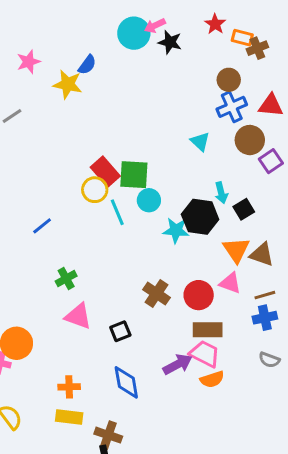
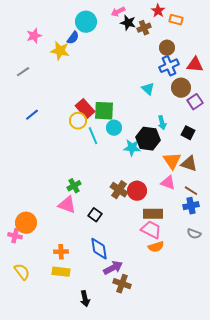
cyan circle: (134, 33) -> (86, 22), moved
brown cross: (257, 48) -> (144, 28), moved
black square: (244, 209) -> (188, 133), moved, turned -32
blue line: (42, 226) -> (32, 115), moved
green cross: (66, 279) -> (74, 186), moved
red circle: (199, 295) -> (137, 191), moved
brown line: (265, 295) -> (191, 191), turned 48
black square: (120, 331) -> (95, 215), turned -32
purple arrow: (178, 364) -> (113, 268), moved
brown cross: (108, 435) -> (122, 284), moved

